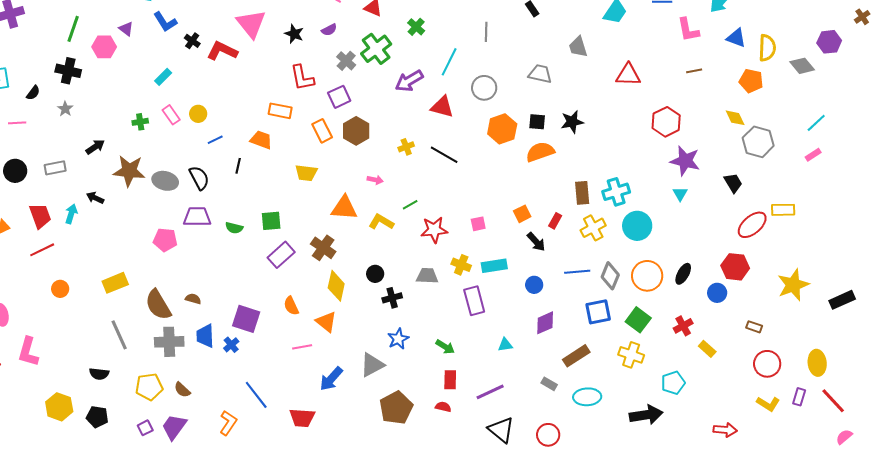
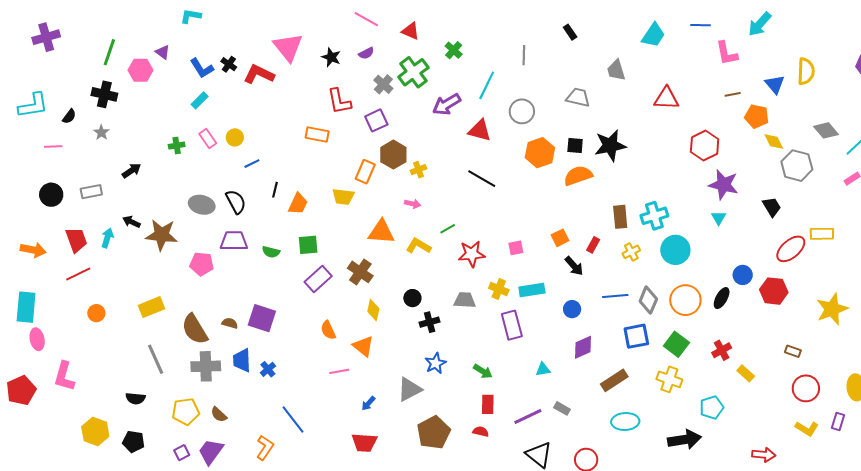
blue L-shape: (165, 22) -> (202, 68), moved
blue triangle: (736, 38) -> (775, 84), moved, turned 30
gray diamond: (802, 66) -> (826, 130), moved
orange pentagon: (751, 81) -> (757, 116), moved
black star: (572, 122) -> (610, 146), size x1.4
orange rectangle: (322, 131) -> (365, 172), moved, turned 50
orange trapezoid: (261, 140) -> (298, 204), moved, turned 95
yellow cross: (406, 147) -> (418, 170), moved
brown star: (129, 171) -> (162, 235), moved
yellow cross: (593, 228) -> (631, 252), size x0.7
yellow diamond: (336, 286) -> (373, 310), size x0.7
blue circle: (717, 293) -> (743, 275), moved
purple square: (246, 319) -> (262, 318), moved
blue arrow: (331, 379) -> (368, 403), size x0.6
gray rectangle: (549, 384) -> (562, 408), moved
red trapezoid: (302, 418) -> (364, 443), moved

